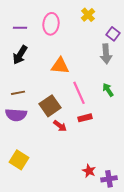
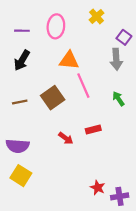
orange triangle: (60, 66) -> (69, 60), moved
pink line: (79, 93) -> (83, 86), moved
brown square: (50, 106) -> (53, 98), moved
purple semicircle: (16, 115) -> (18, 146), moved

